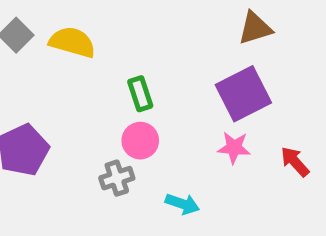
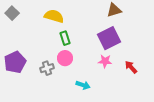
yellow semicircle: (72, 42) -> (54, 16), moved
gray cross: (117, 178) -> (47, 68), moved

